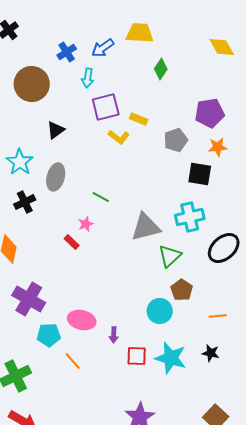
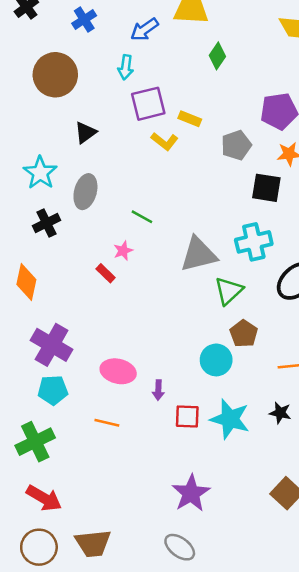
blue cross: (67, 52) -> (84, 19), moved
cyan pentagon: (49, 335) -> (53, 390), moved
orange line: (73, 361) -> (107, 423), turned -36

